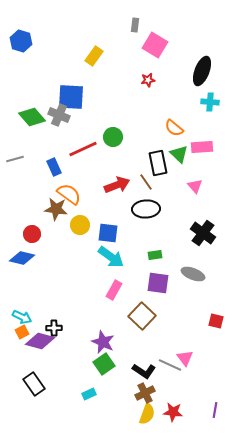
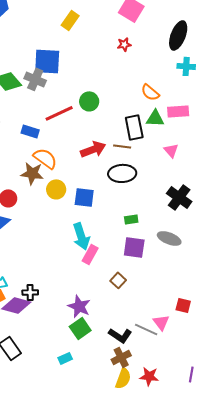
green triangle: (179, 154) -> (155, 118), turned -42
blue rectangle: (54, 167) -> (30, 131), turned -48
brown line: (146, 182) -> (122, 146), turned -48
cyan arrow: (111, 257) -> (81, 236), moved, turned 36
brown square: (142, 316) -> (118, 280), size x0.6
red square: (216, 321) -> (183, 305), moved

